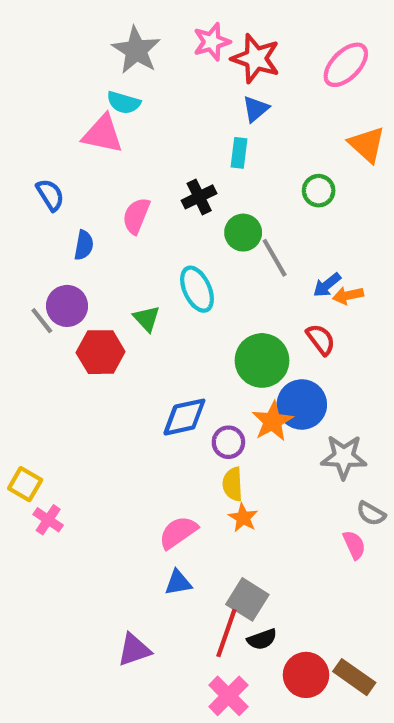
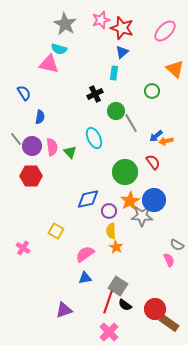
pink semicircle: (136, 216) -> (52, 147), moved, turned 150
gray line: (42, 321) -> (16, 139), moved
red hexagon: (101, 352) -> (31, 176), moved
blue circle: (302, 404) -> (154, 200), moved
gray star: (344, 457) -> (142, 216), moved
yellow square: (25, 484) -> (56, 231), moved
black semicircle: (262, 639) -> (125, 305), turned 56
red circle: (306, 675) -> (155, 309), moved

